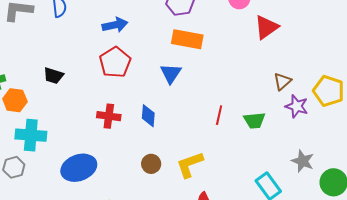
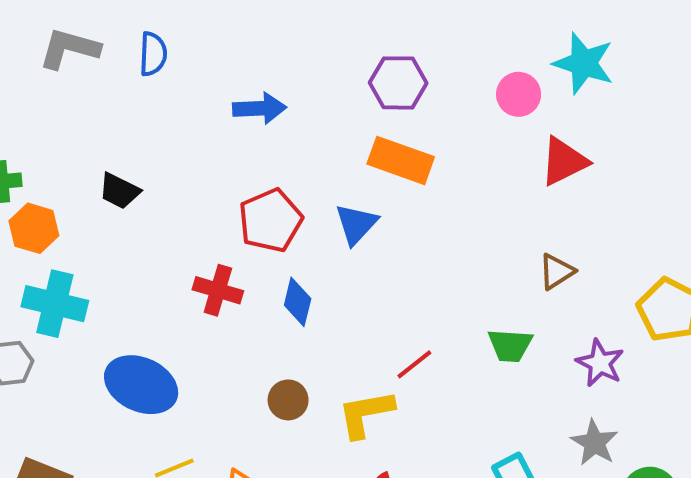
red pentagon: (115, 62) -> (270, 221), moved
brown triangle: (282, 81) -> (556, 272), moved
purple star: (297, 106) -> (600, 363), moved
red line: (219, 115) -> (414, 364), moved, turned 30
blue ellipse: (79, 168) -> (141, 385), turned 36

